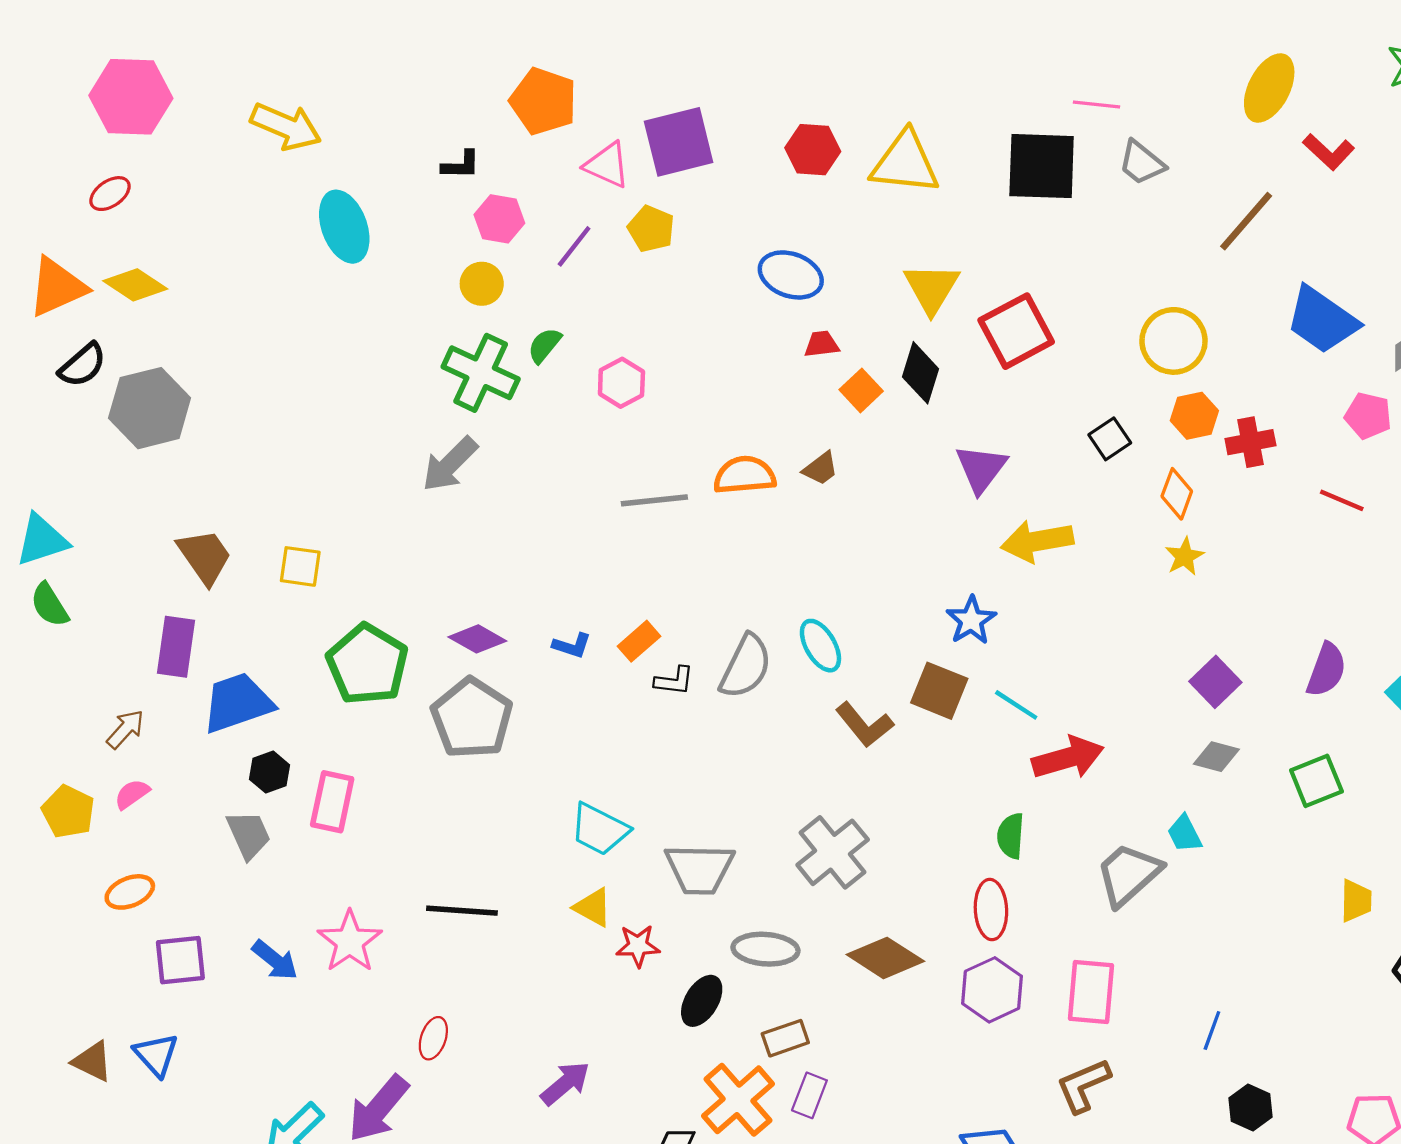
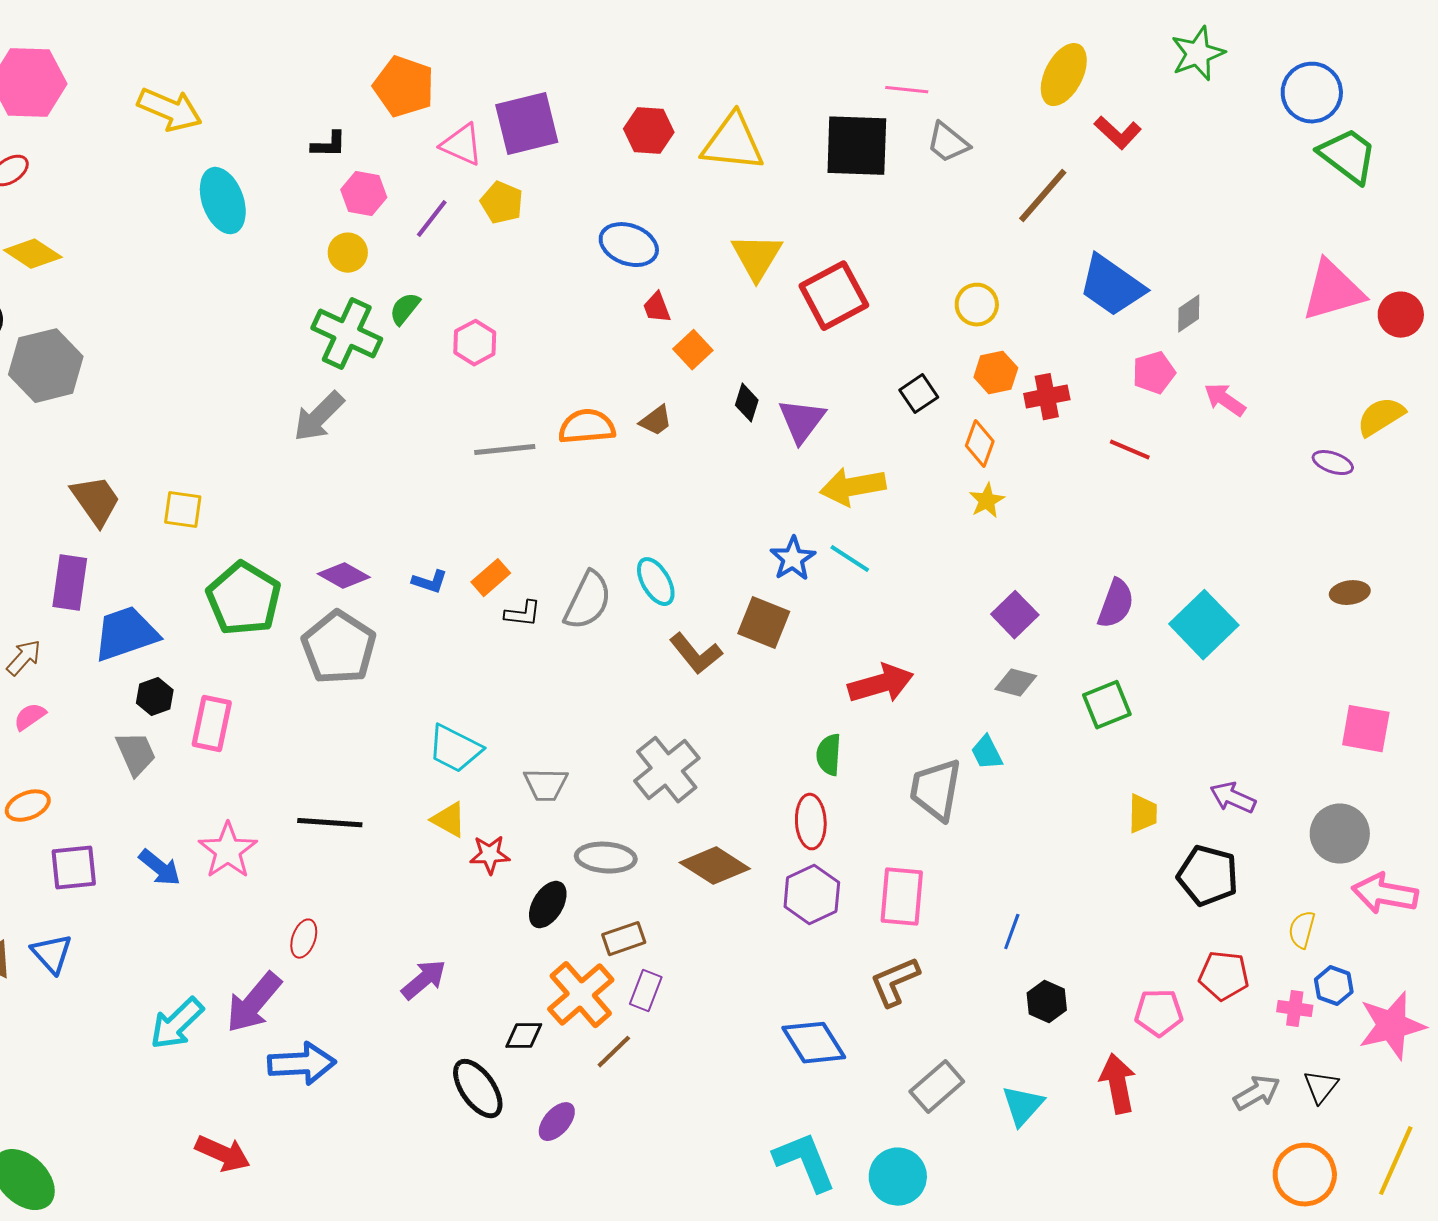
yellow circle: (1173, 341) -> (977, 305), size x0.7
red trapezoid: (822, 344) -> (657, 308), turned -104
black diamond: (921, 373) -> (747, 403), moved, size x0.7
pink pentagon: (1368, 416) -> (1154, 373), turned -30
cyan line: (1016, 705) -> (850, 559), moved
gray trapezoid: (699, 869) -> (546, 785), size x0.7
gray trapezoid: (1128, 874) -> (936, 790), turned -38

